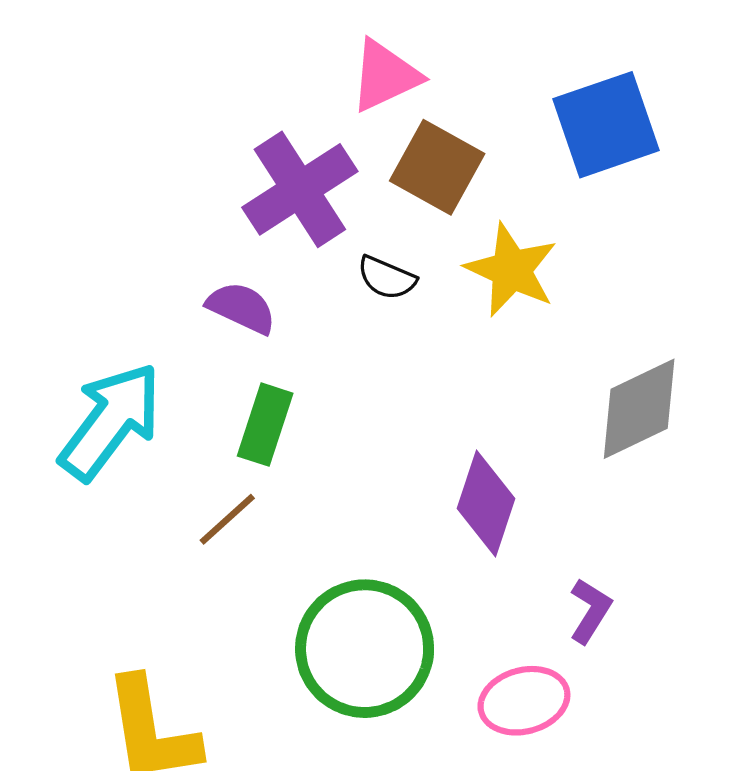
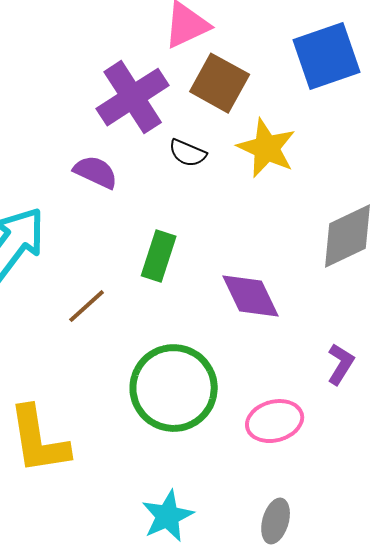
green rectangle: (265, 425) -> (159, 256), moved
purple diamond: (486, 503) -> (251, 296), turned -44
purple L-shape: (590, 611) -> (341, 364), moved

